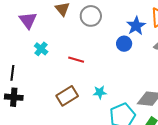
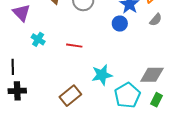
cyan star: (100, 92) -> (102, 75), size x1.5
brown rectangle: (67, 96) -> (70, 96), moved

